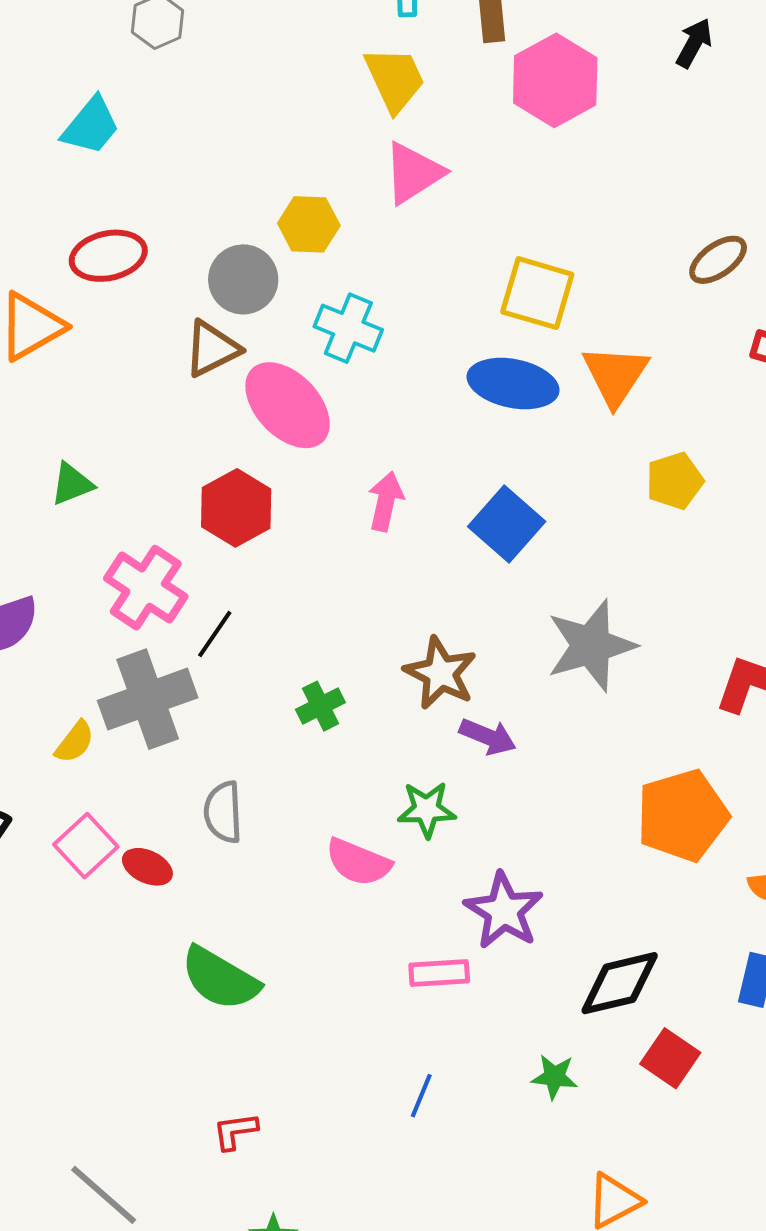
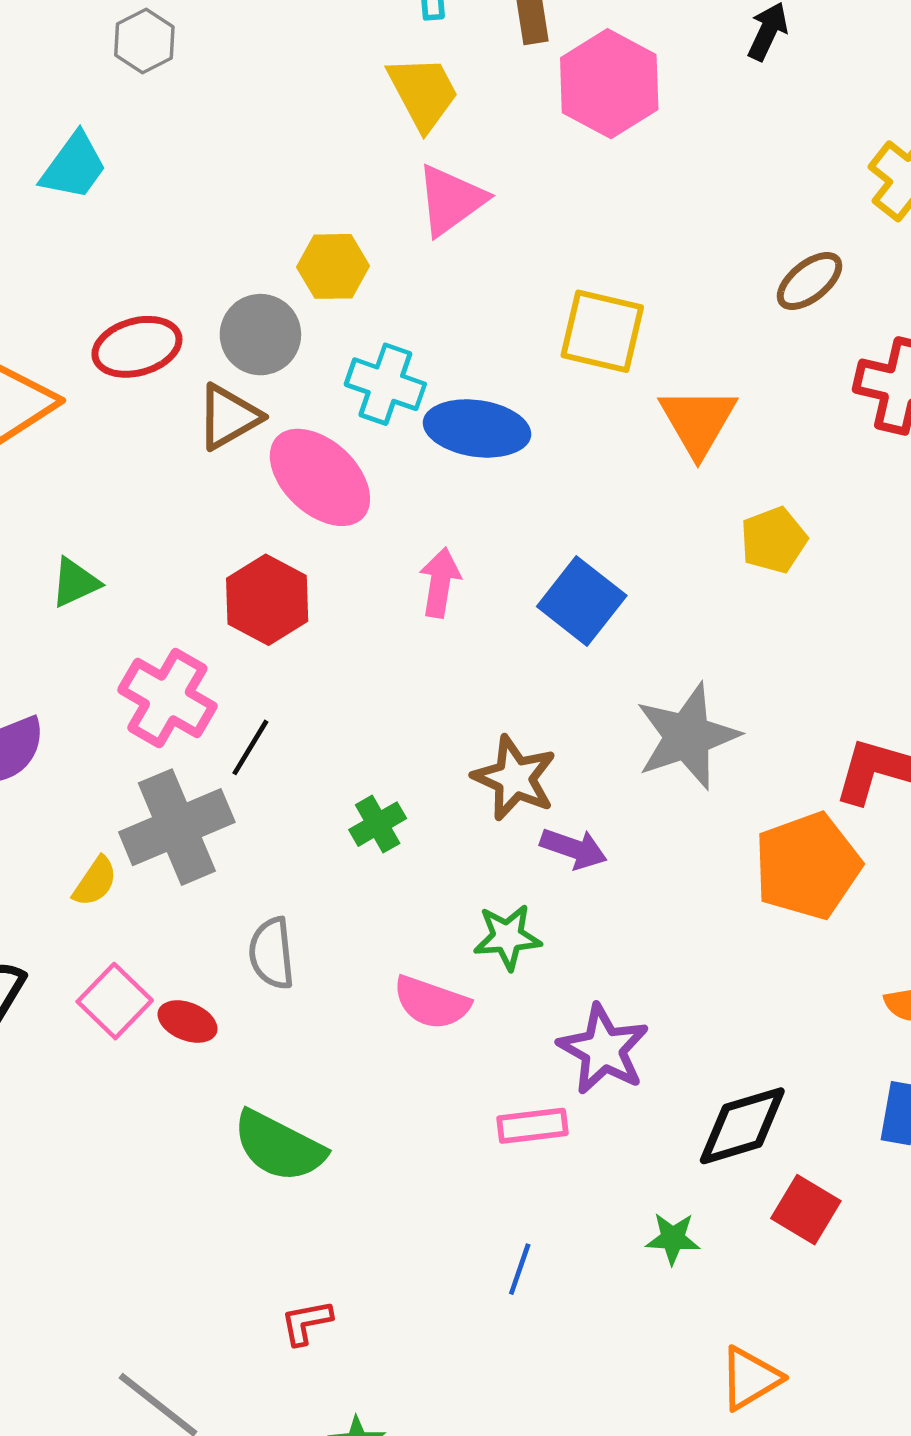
red ellipse: (108, 256) -> (137, 347), moved
blue ellipse: (513, 383) -> (477, 428), moved
orange pentagon: (682, 815) -> (807, 866), moved

